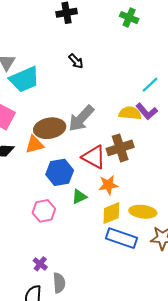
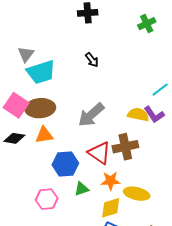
green cross: (129, 18) -> (147, 24), turned 36
brown ellipse: (50, 128) -> (40, 108), moved
yellow ellipse: (143, 212) -> (137, 194), moved

